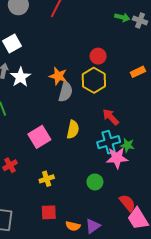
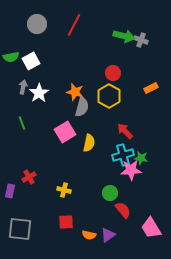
green arrow: (122, 17) -> (124, 36), moved, size x1.5
gray cross: (140, 20) -> (141, 40), moved
pink square: (39, 137) -> (65, 132), moved
yellow cross: (47, 179) -> (64, 190), turned 32
red semicircle: (127, 203) -> (123, 210), moved

